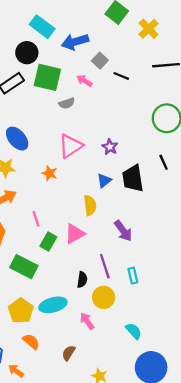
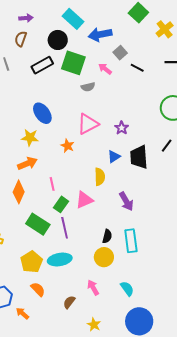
black line: (164, 162) -> (167, 146), turned 56
purple line: (105, 266) -> (65, 228), moved
cyan rectangle: (133, 276) -> (131, 241), size x1.6
black semicircle: (82, 280) -> (107, 236), moved
pink arrow: (87, 321) -> (93, 288), moved

